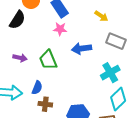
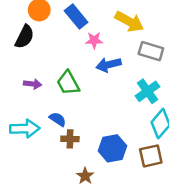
yellow arrow: (101, 16) -> (129, 22), size x1.6
pink star: (60, 29) -> (94, 40), moved
blue semicircle: (37, 88) -> (58, 119), turned -72

